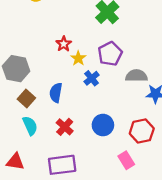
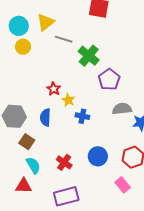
purple pentagon: (110, 54) -> (109, 79), moved
blue cross: (92, 78) -> (82, 116), turned -32
blue semicircle: (56, 93) -> (45, 117), moved
red triangle: (15, 162) -> (24, 186), moved

